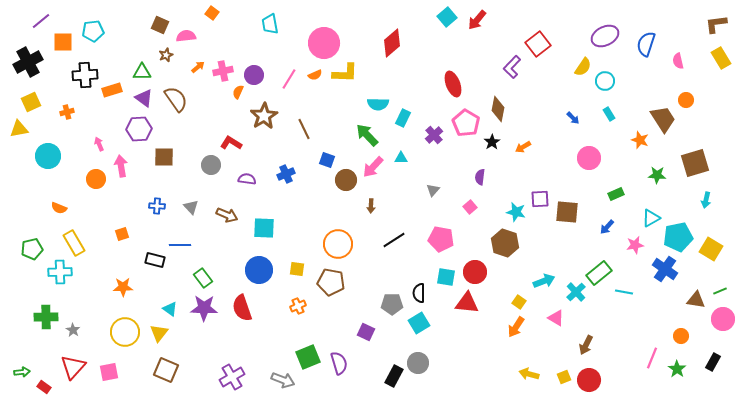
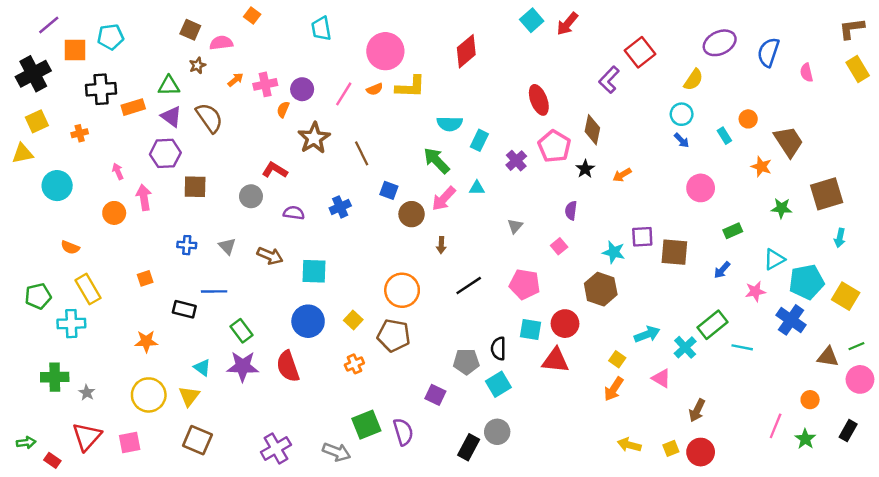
cyan circle: (605, 81) -> (682, 114), moved
orange circle: (686, 100) -> (748, 119), moved
yellow square: (297, 269) -> (353, 320), turned 35

